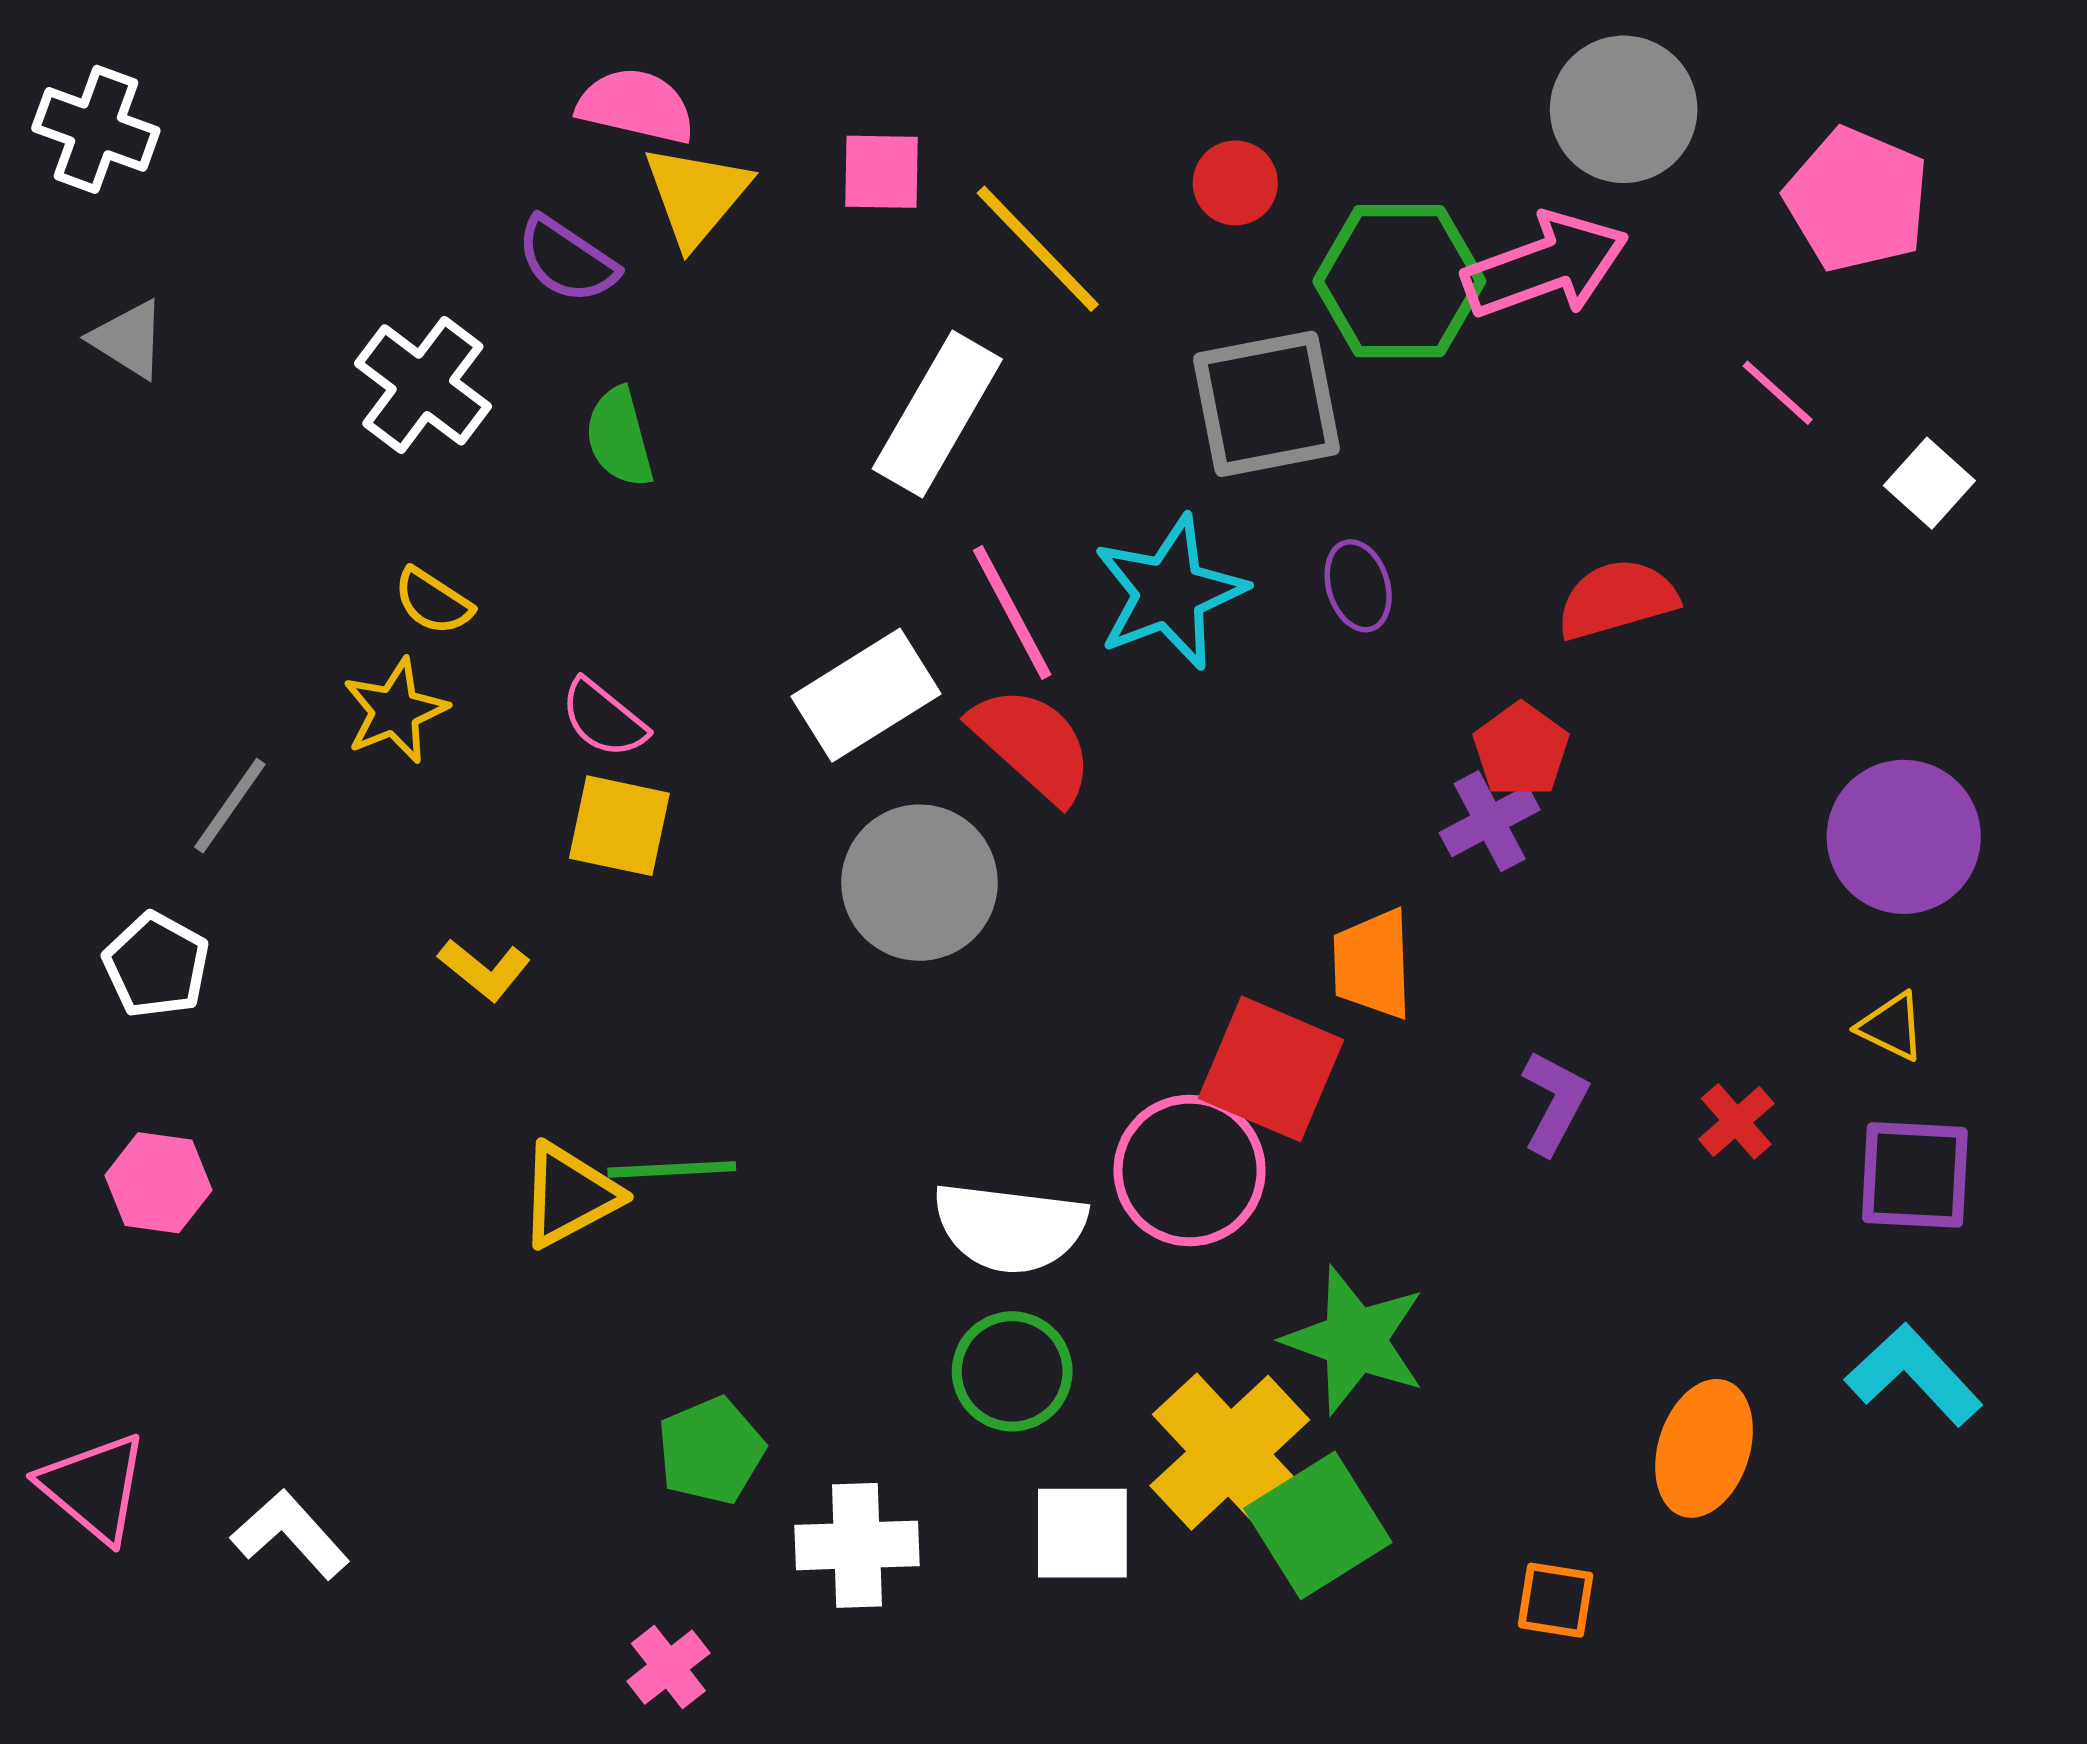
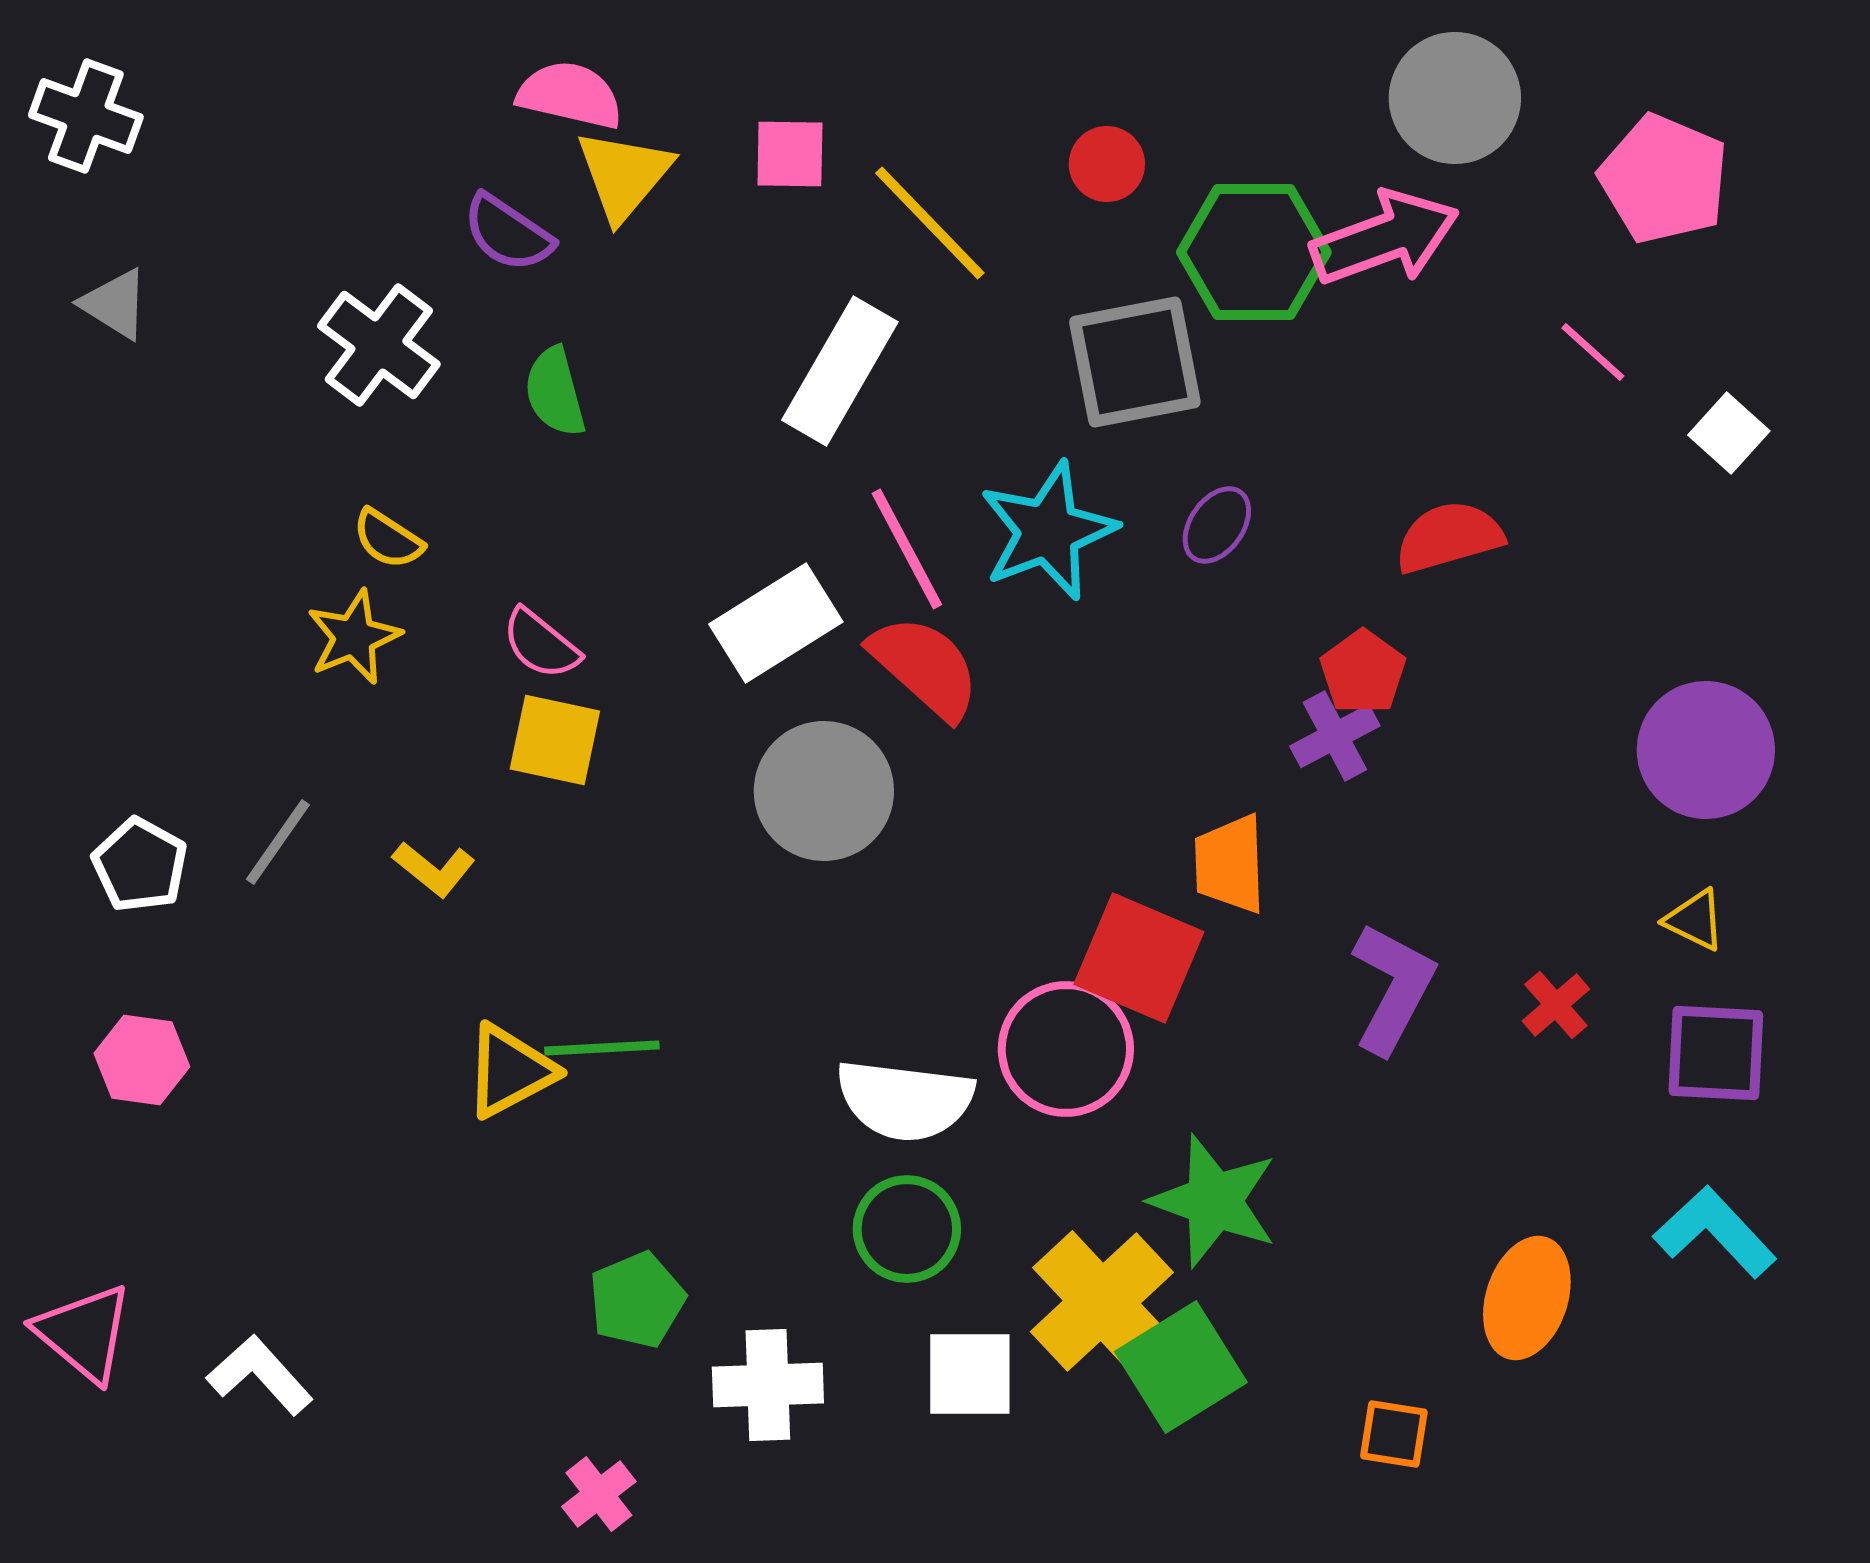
purple ellipse: (1358, 586) -> (1217, 525), turned 52
gray line: (230, 806) -> (278, 842), moved
purple L-shape: (1554, 1102) -> (1393, 988), size x1.4

